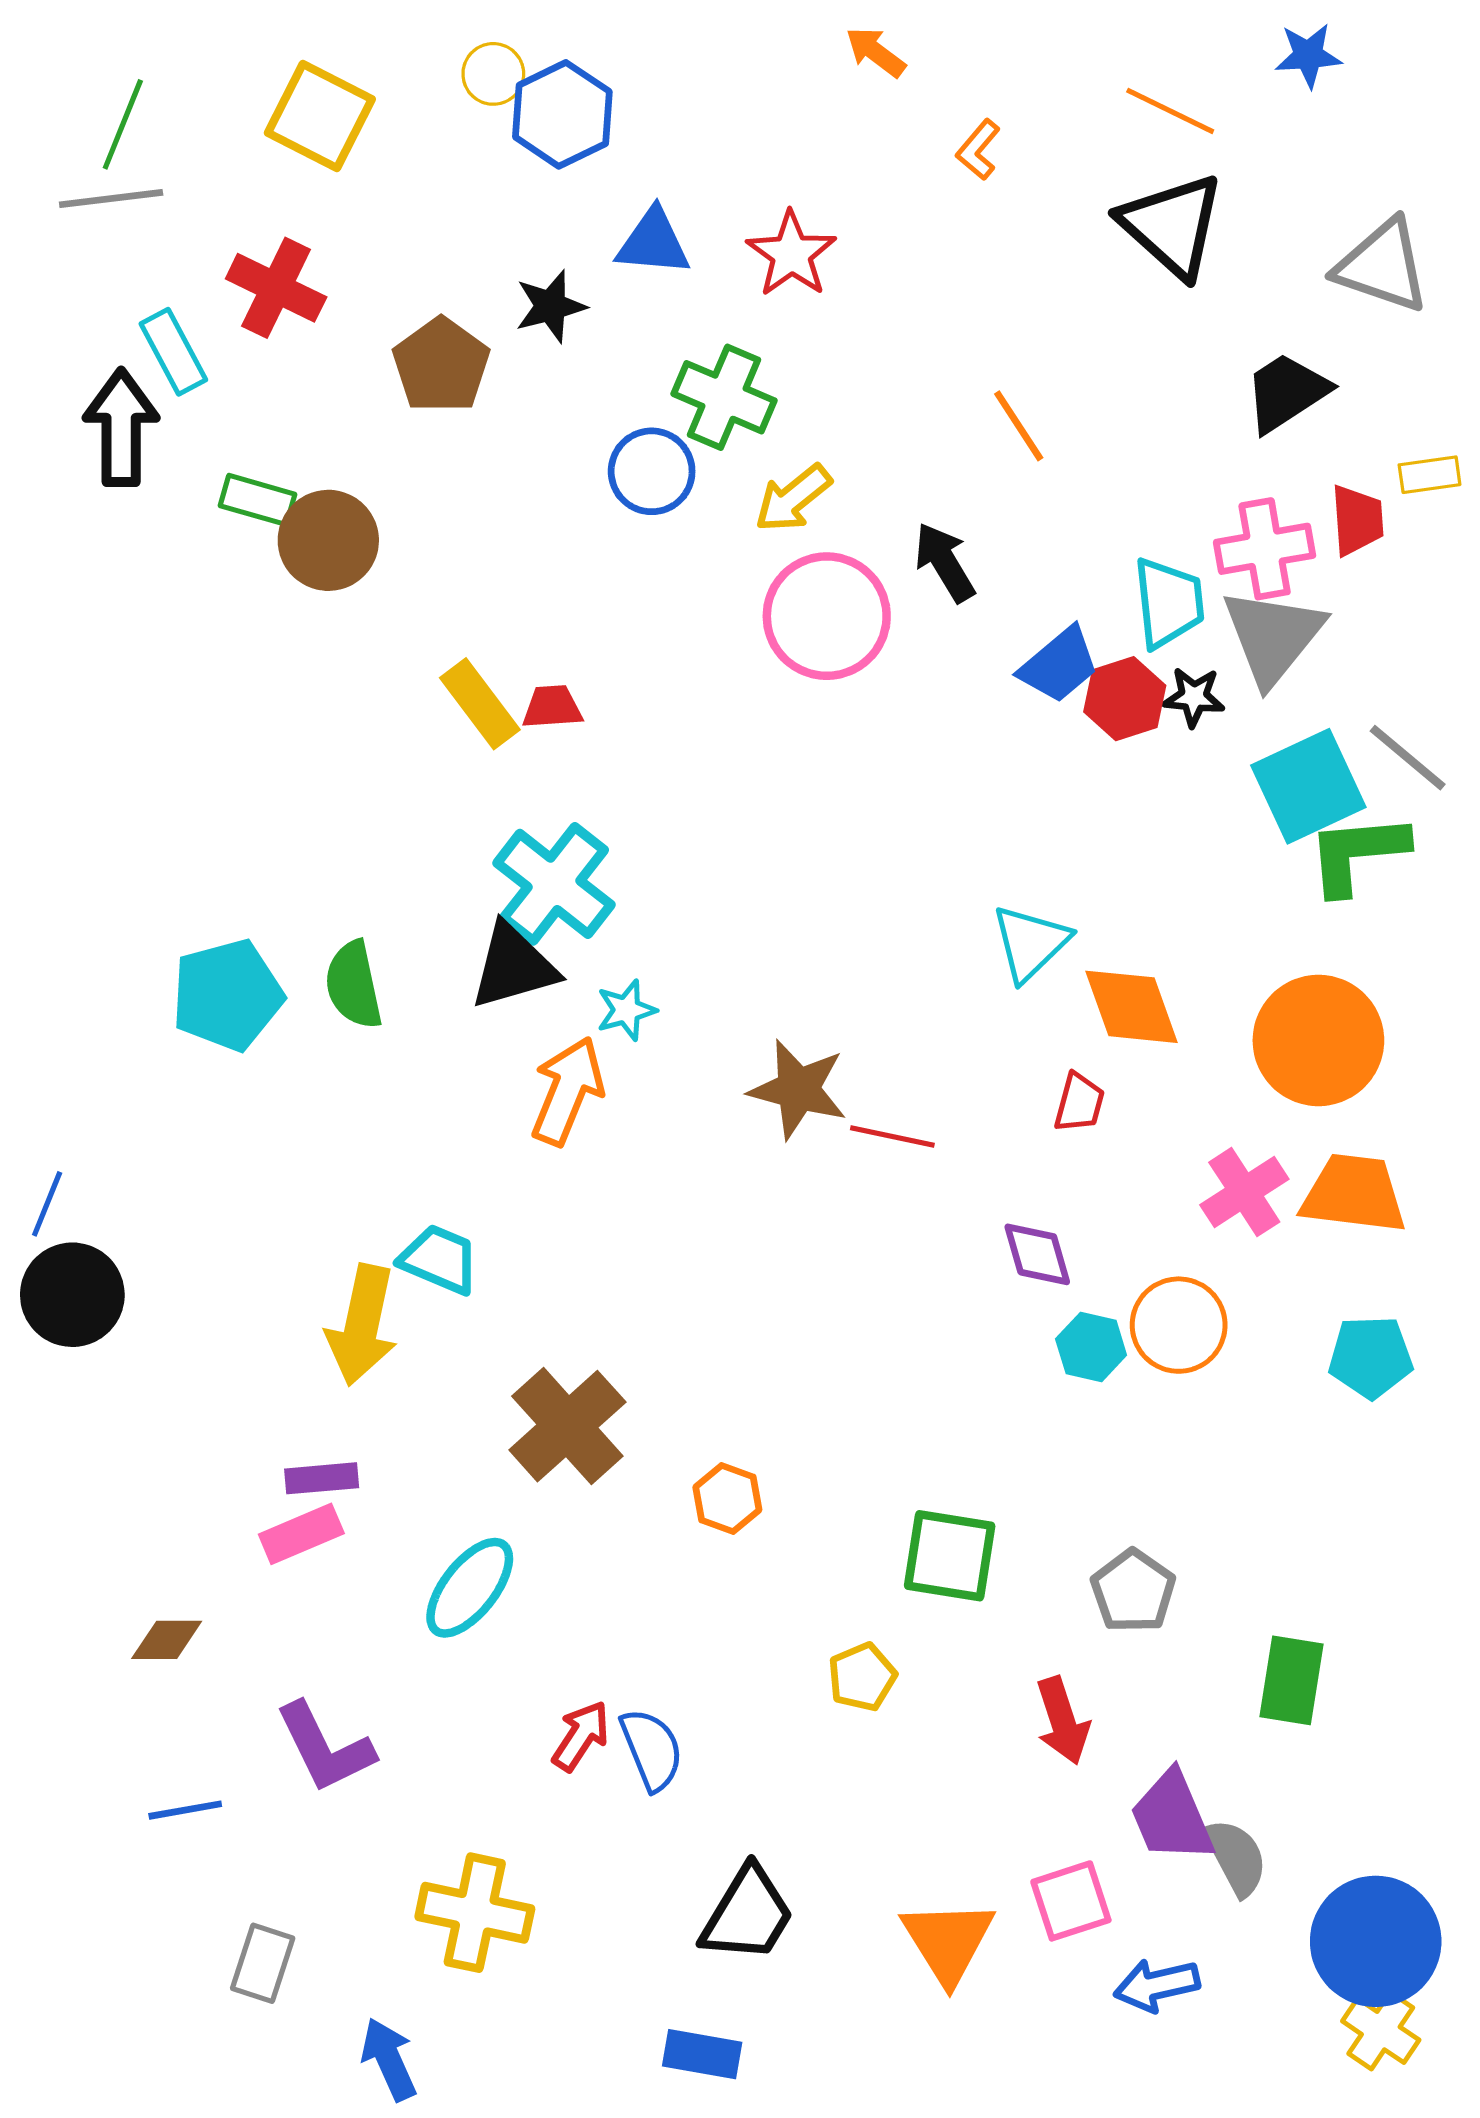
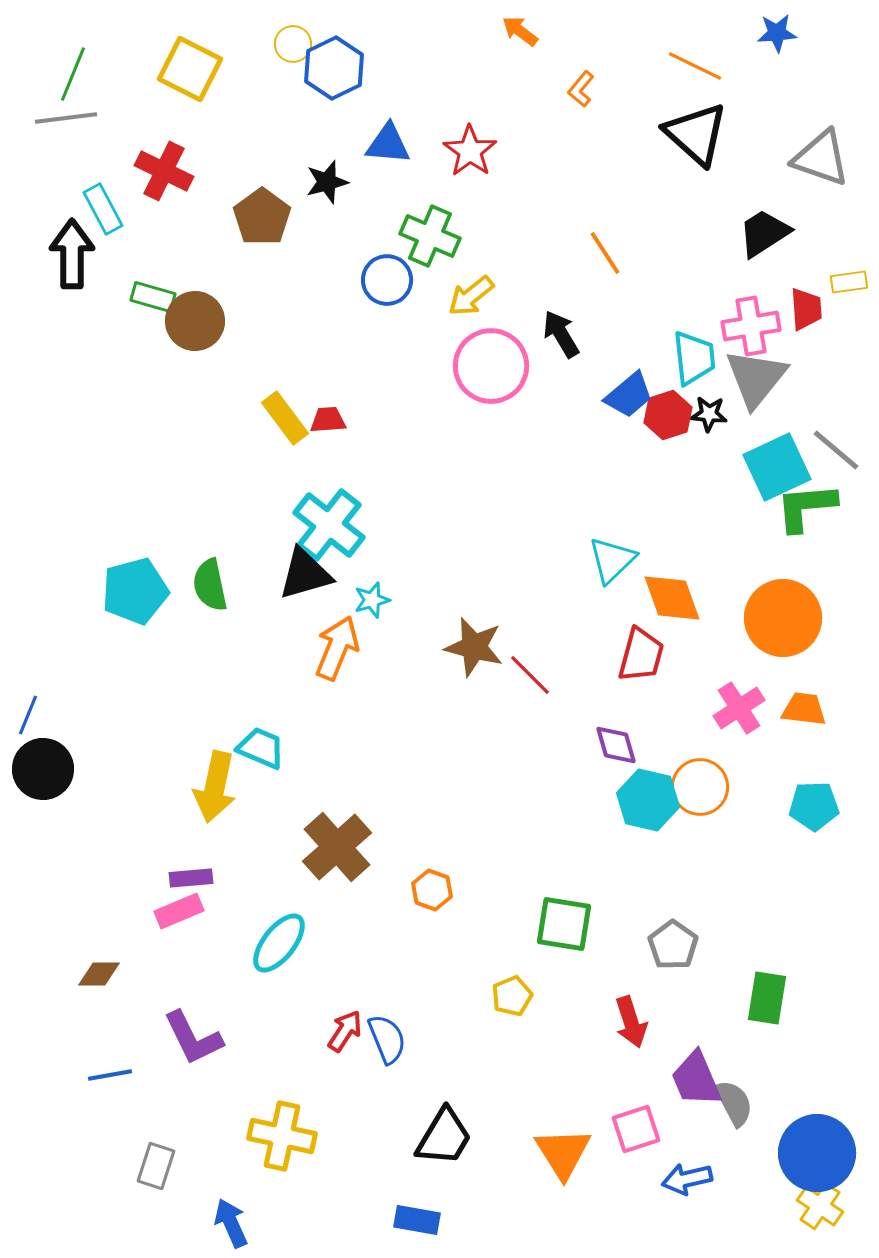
red trapezoid: (1079, 1103) -> (641, 655), size x1.5
red line: (892, 1136) -> (530, 675), turned 33
orange trapezoid: (1354, 1194) -> (804, 709), size x0.7
cyan hexagon: (1091, 1347) -> (648, 800), size x1.5

